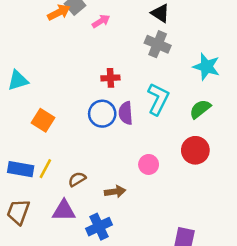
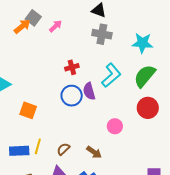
cyan L-shape: (158, 99) -> (111, 75), turned 35
green semicircle: (200, 109) -> (145, 76), size x1.4
brown arrow: (115, 192) -> (94, 152), turned 56

